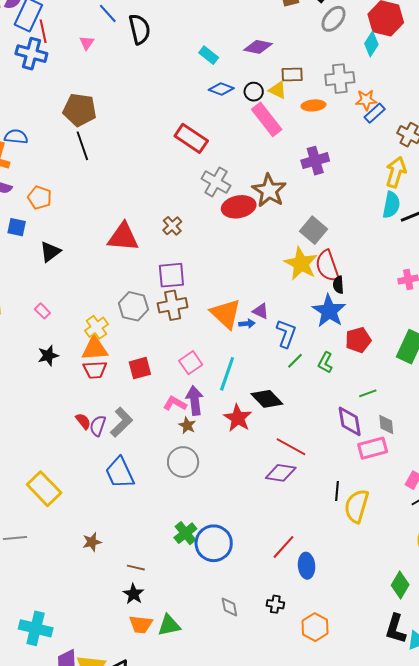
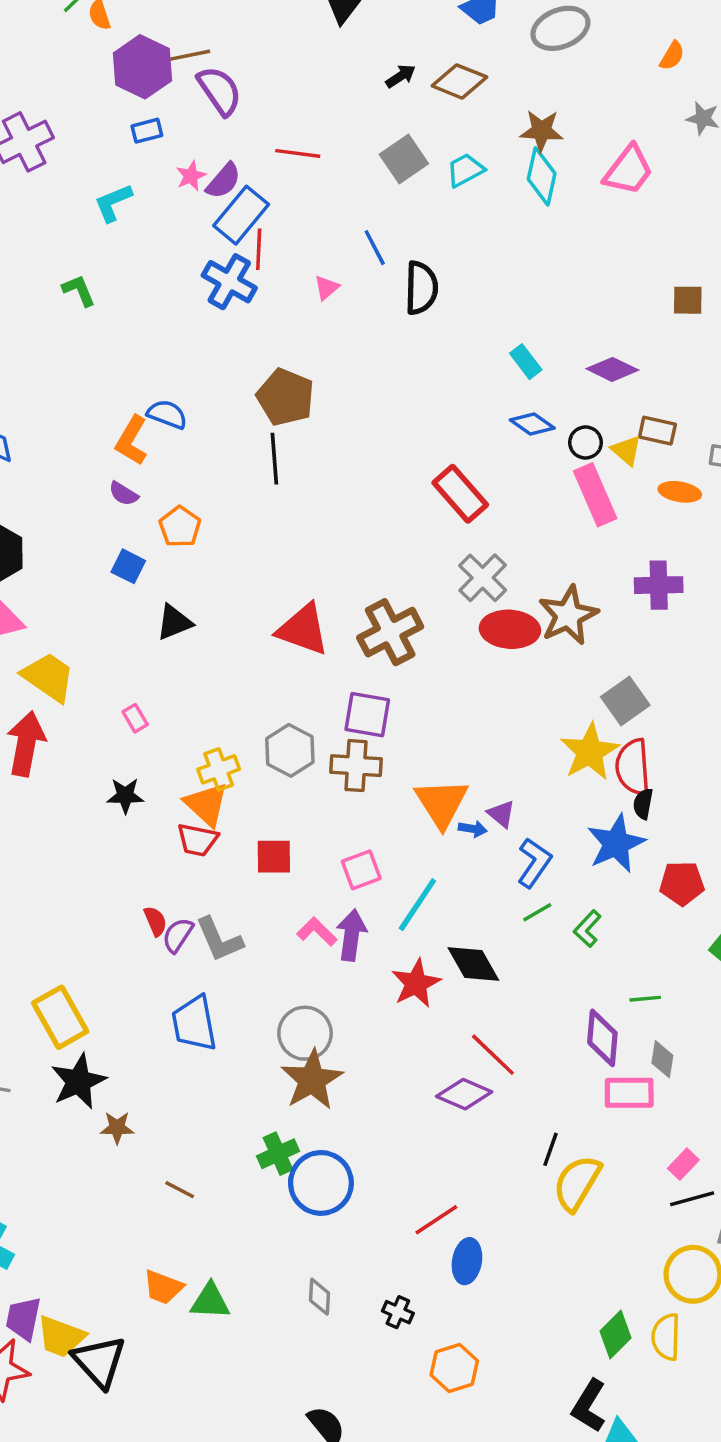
brown cross: (172, 226) -> (390, 632), size x1.8
red pentagon: (358, 340) -> (682, 883), moved
orange triangle: (95, 349) -> (206, 804), turned 32
gray L-shape: (122, 422) -> (219, 940), turned 96
brown star: (187, 425) -> (312, 1080), moved, size x2.0
black star: (134, 594) -> (78, 1081), moved, size x1.5

